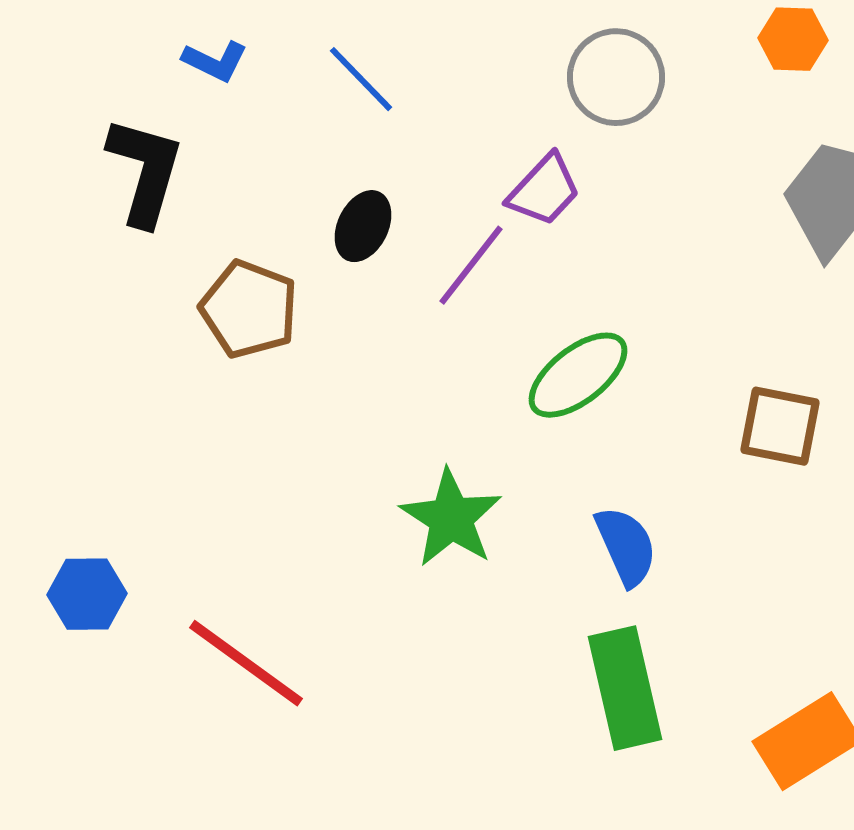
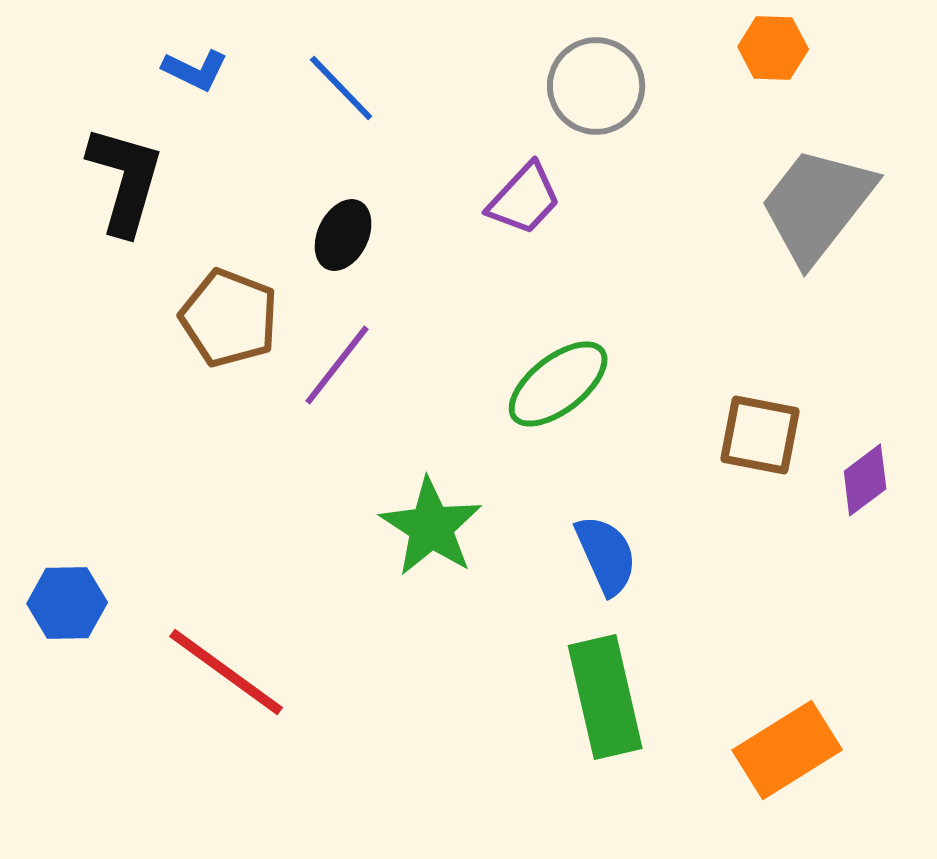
purple line: (471, 265) -> (337, 365), moved

